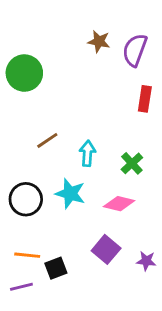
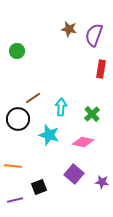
green circle: (24, 73) -> (17, 51), size x0.6
black circle: (26, 199) -> (18, 119), moved
orange line: (27, 255) -> (13, 166), moved

